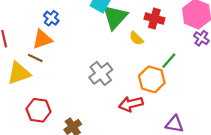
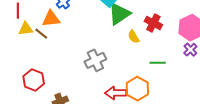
green line: (169, 61) -> (158, 63), turned 35
yellow triangle: (19, 73) -> (26, 29), moved, size x0.7
orange hexagon: (152, 79) -> (137, 89), moved

